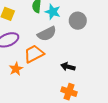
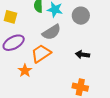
black arrow: (68, 67) -> (82, 55), moved

